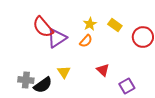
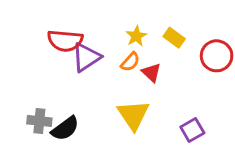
red semicircle: (43, 27) -> (65, 41), turned -45
red triangle: (103, 70) -> (151, 72), moved
yellow triangle: (64, 72) -> (133, 115), moved, size x1.6

